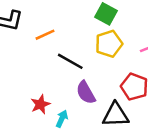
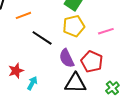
purple semicircle: (86, 93) -> (67, 58), moved

